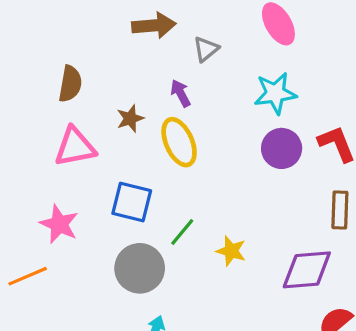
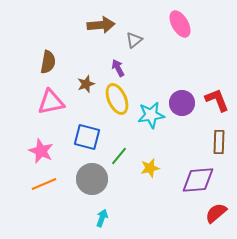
cyan star: (275, 93) -> (151, 115), moved
yellow star: (231, 251) -> (150, 168), turned -30
orange line: (28, 276) -> (44, 184), moved

